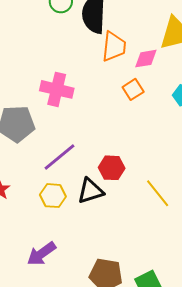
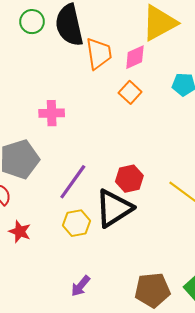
pink cross: (57, 89) -> (52, 113), size x0.7
black triangle: (90, 191) -> (114, 208), size x1.4
purple arrow: (41, 254) -> (81, 286), size x0.7

